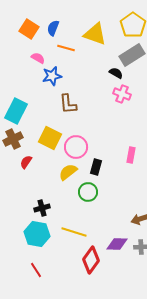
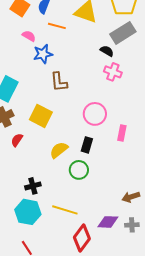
pink circle: (76, 147) -> (95, 114), moved

